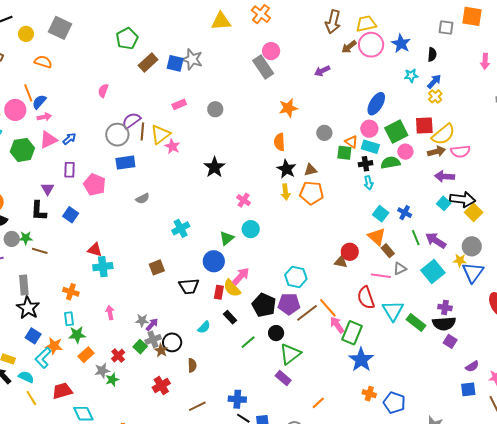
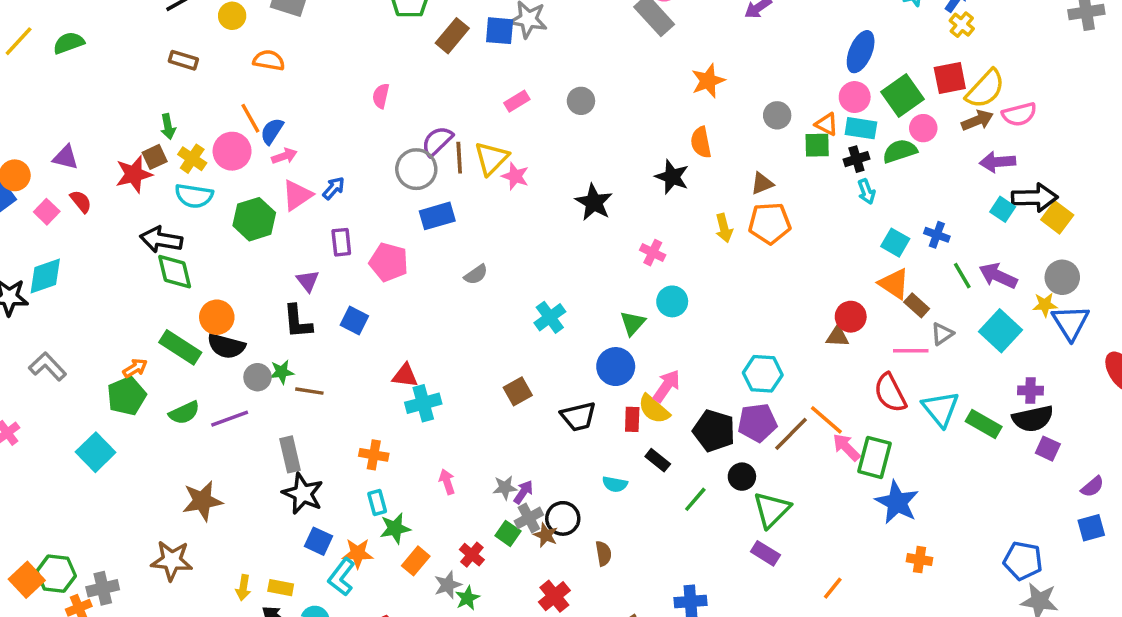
black star: (286, 169) -> (672, 177), moved
cyan semicircle: (204, 327) -> (615, 484), turned 64
blue pentagon: (394, 403) -> (1023, 561), moved

